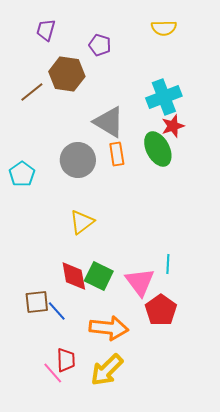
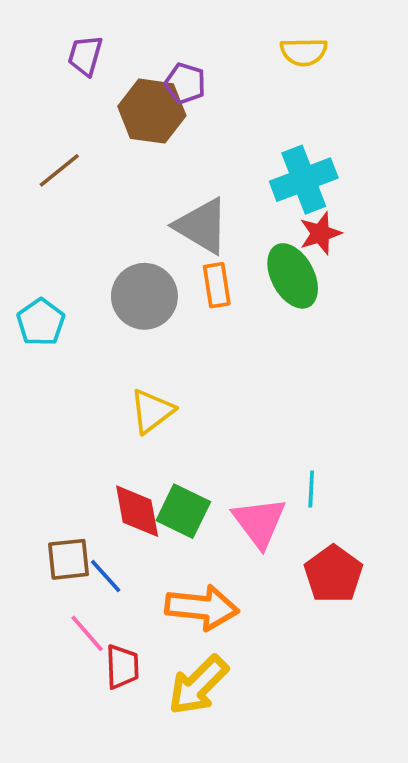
brown hexagon: (67, 74) -> (152, 111), moved
red pentagon: (161, 310) -> (333, 574), moved
pink line: (53, 373) -> (87, 633), moved

